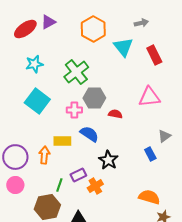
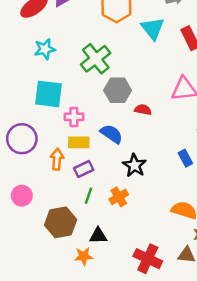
cyan square: (37, 101) -> (48, 94), turned -30
pink cross: (74, 110) -> (74, 117), moved
purple circle: (15, 157) -> (22, 139), moved
purple rectangle: (78, 175) -> (84, 169), moved
green line: (59, 185) -> (88, 196), moved

